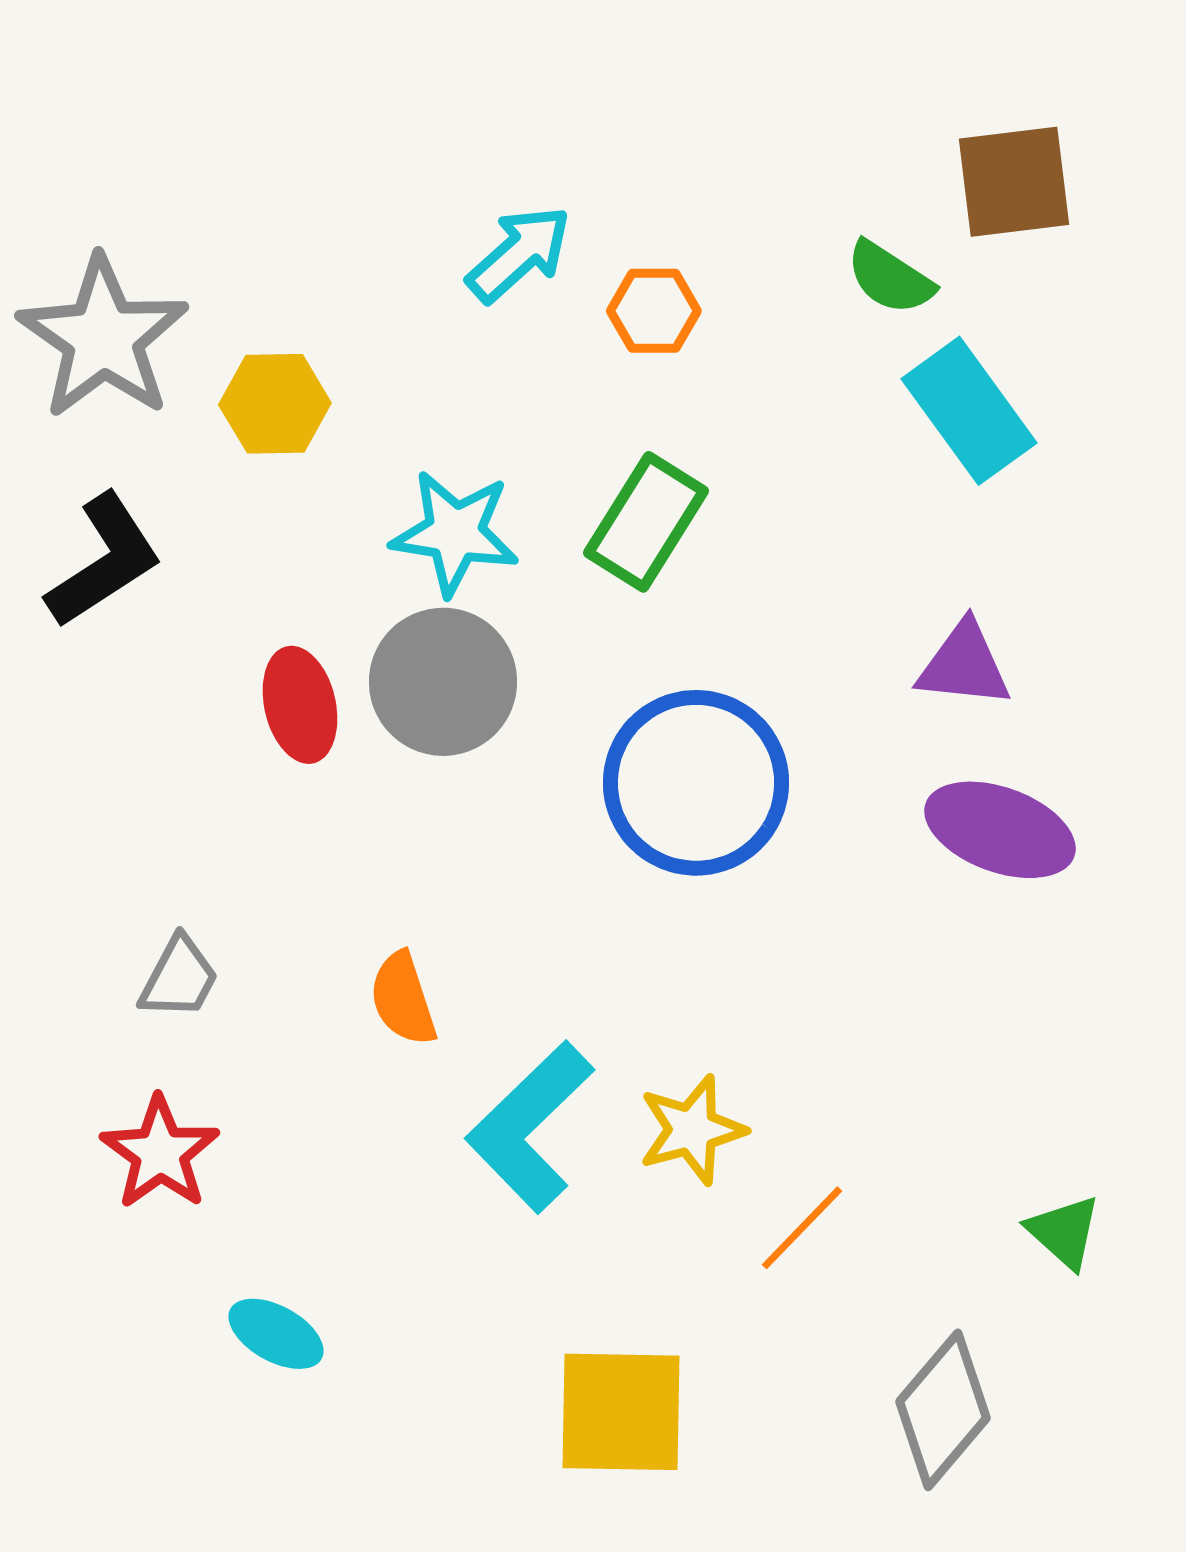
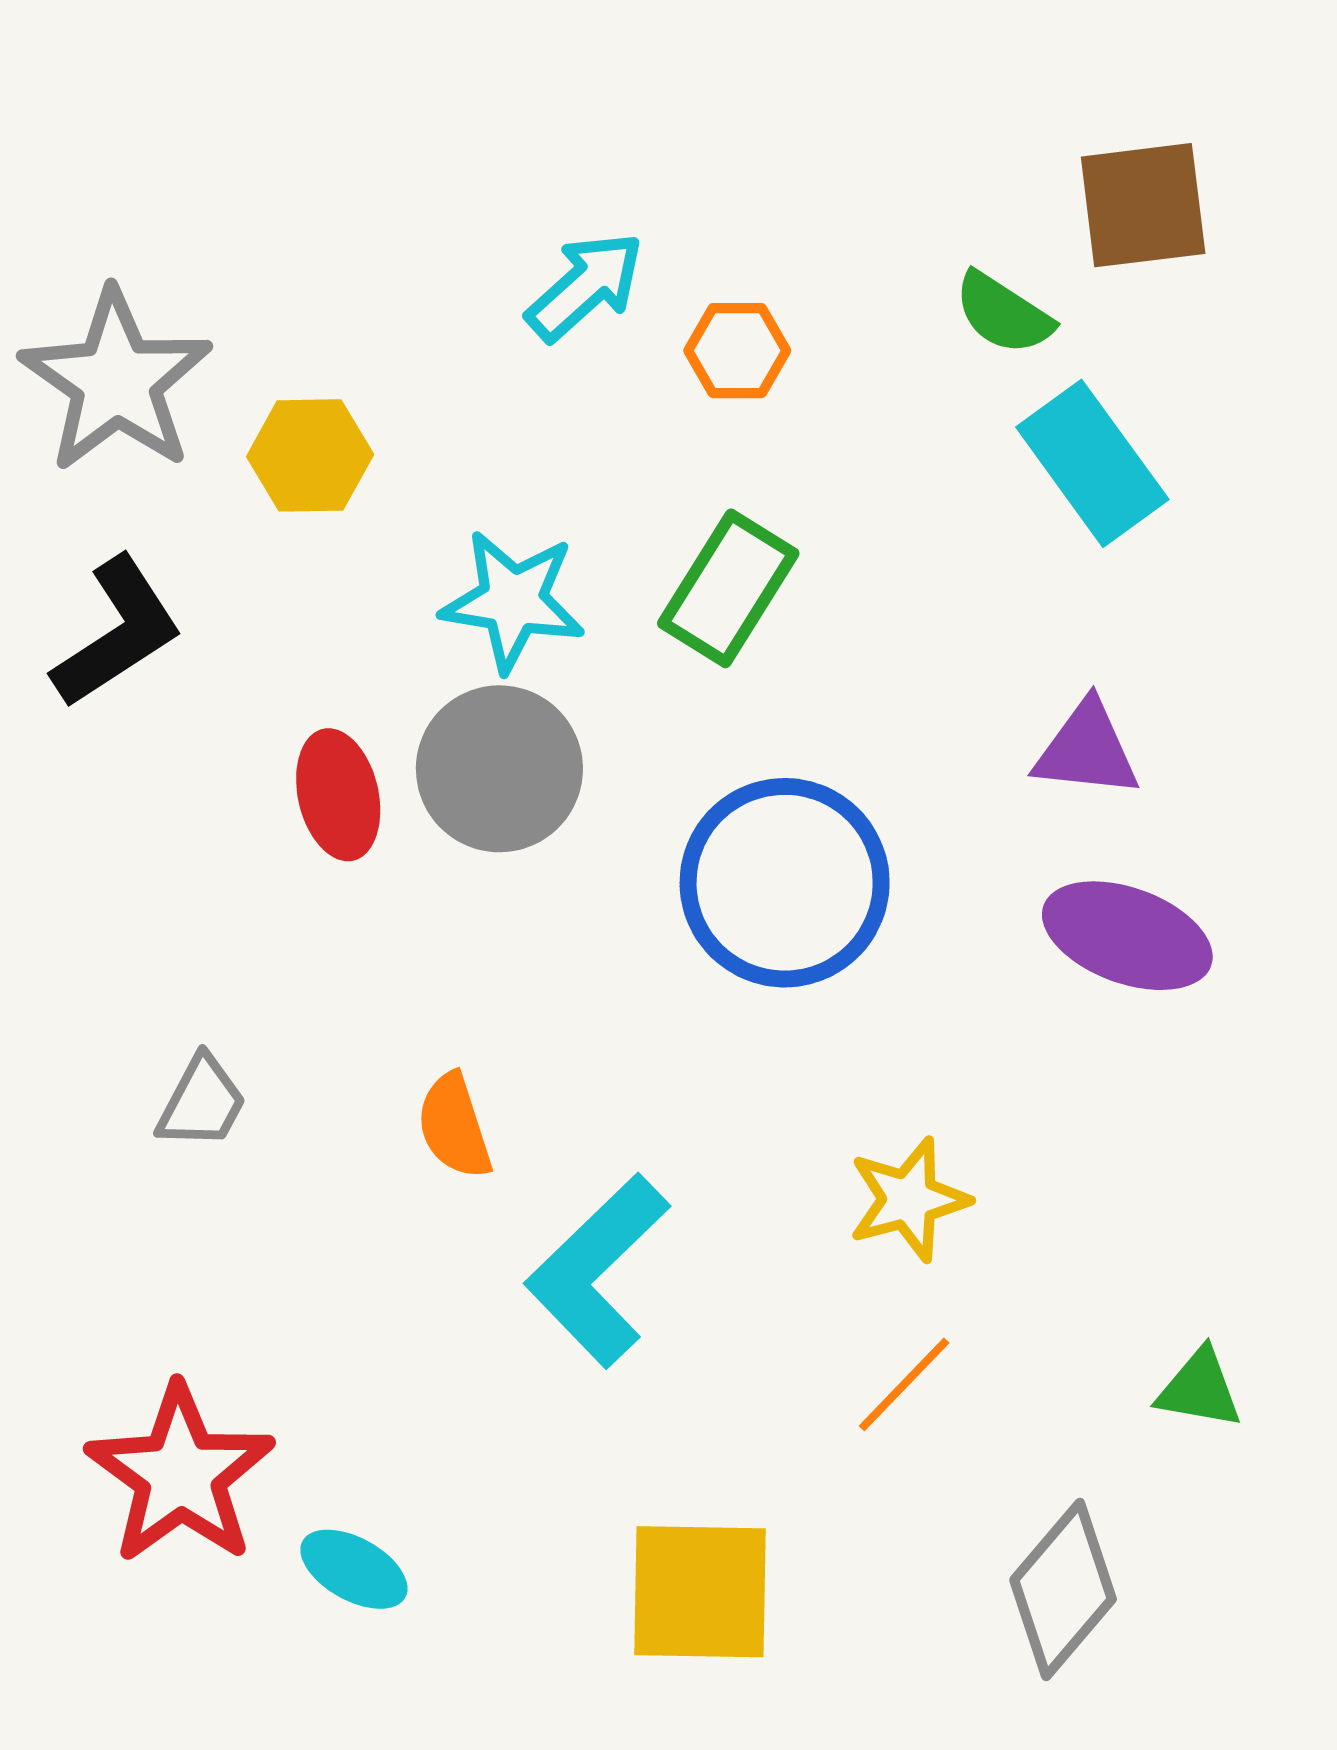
yellow star: (692, 1130) -> (909, 1199), moved
red star: (160, 1153) -> (180, 1475), moved, size x1.4
green triangle: (1064, 1232) -> (1199, 1389), turned -32
cyan ellipse: (276, 1334) -> (354, 1569), moved

